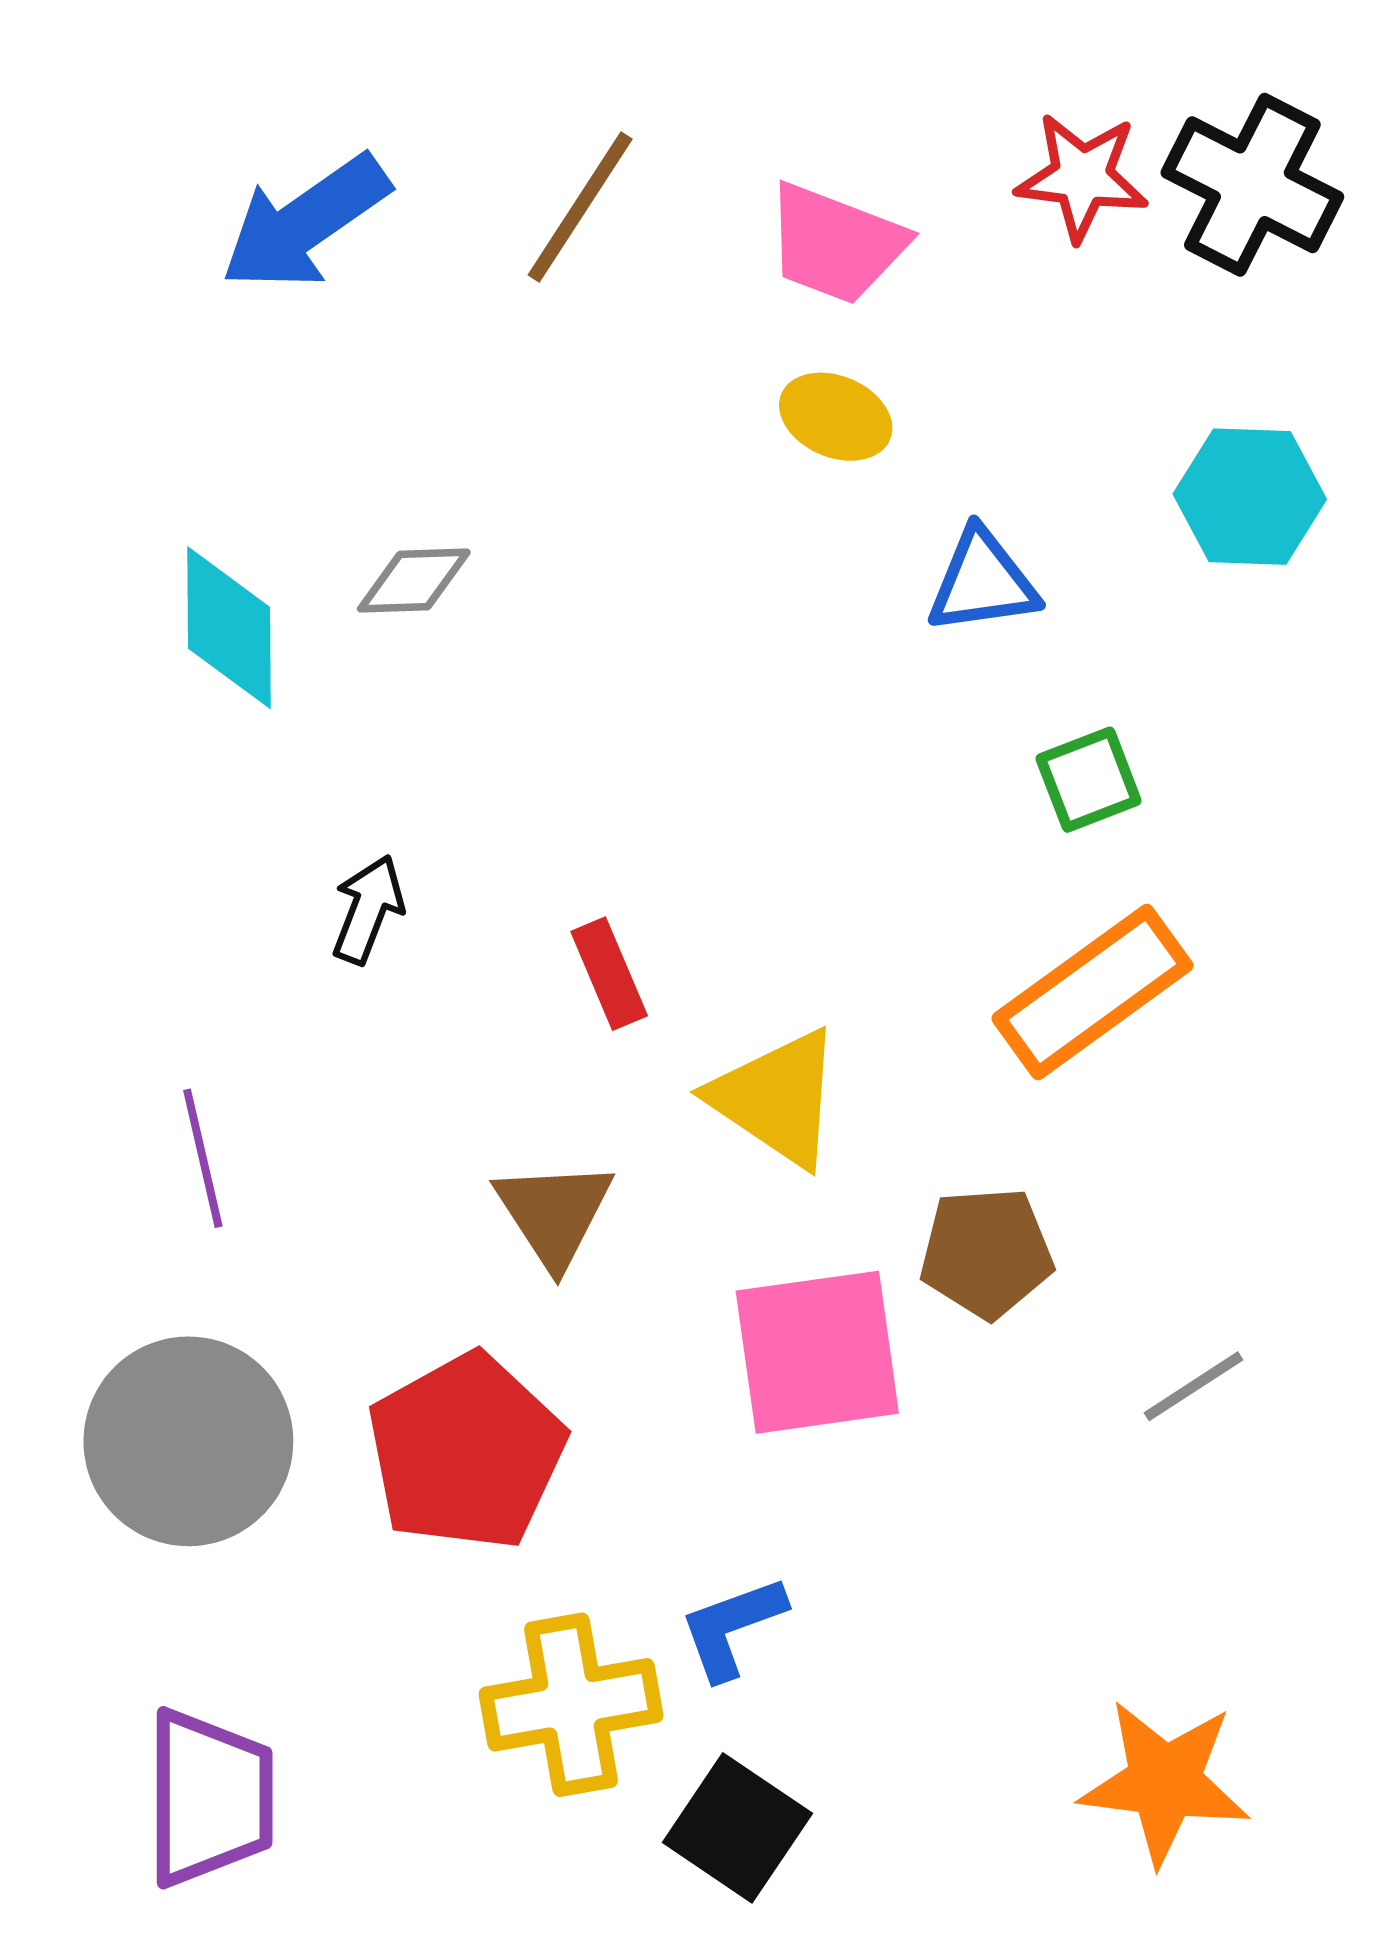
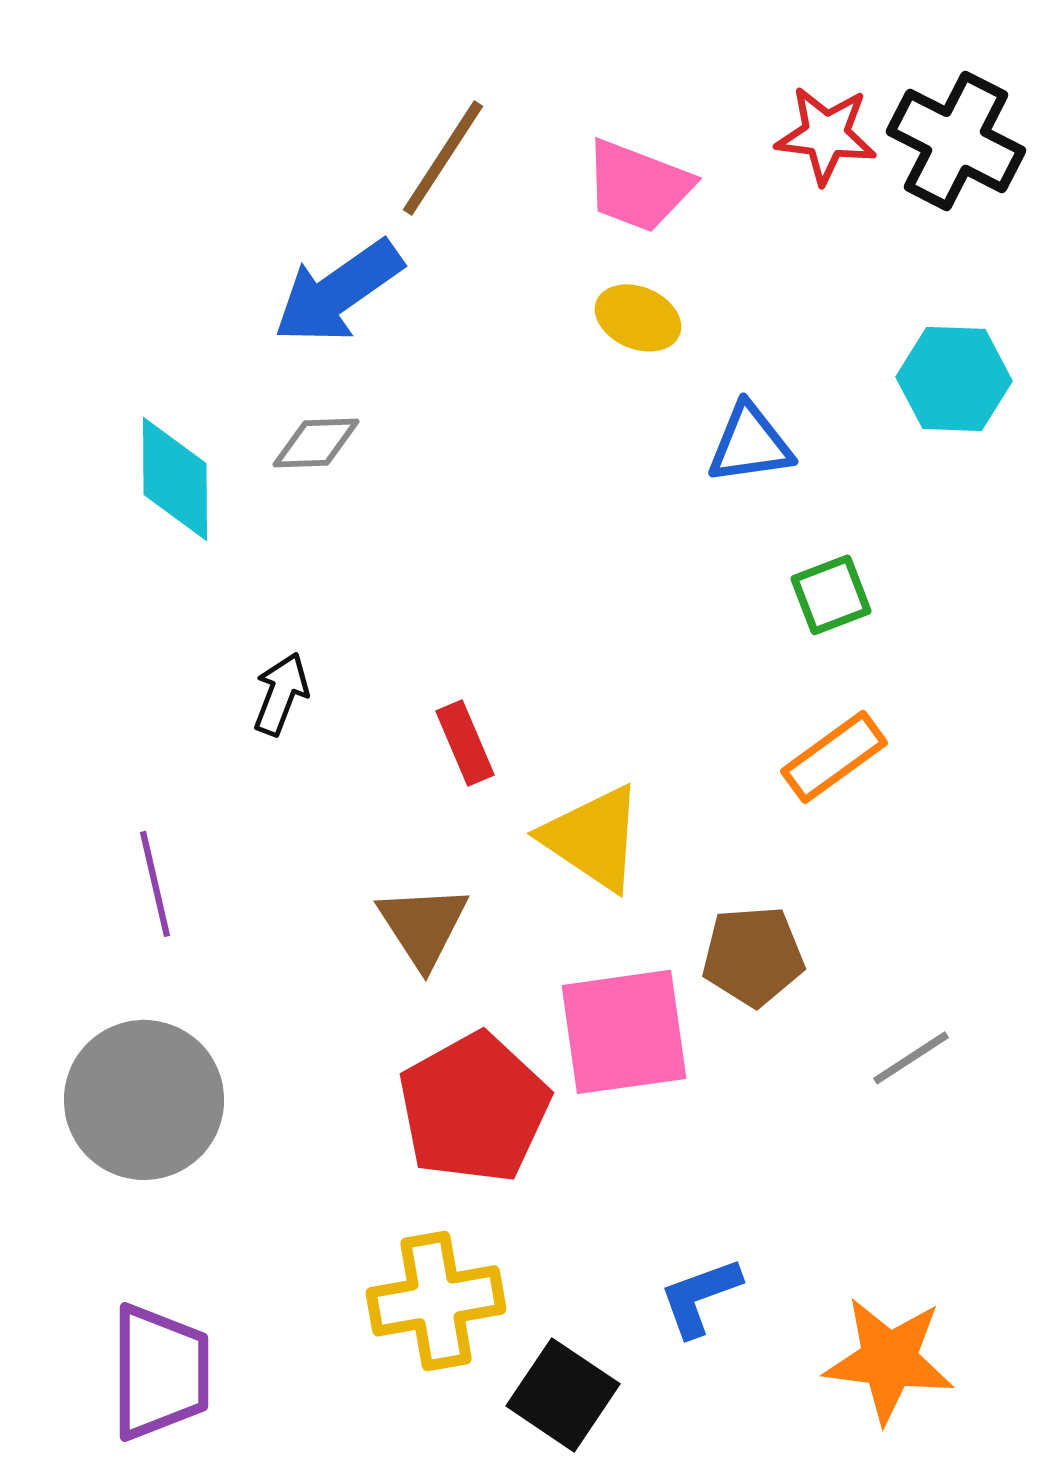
blue arrow: (305, 223) -> (338, 292), moved
orange rectangle: (1093, 992) -> (834, 757), size x0.7
red pentagon: (466, 1452) -> (474, 1108), moved
blue L-shape: (732, 1627) -> (700, 1297), moved

